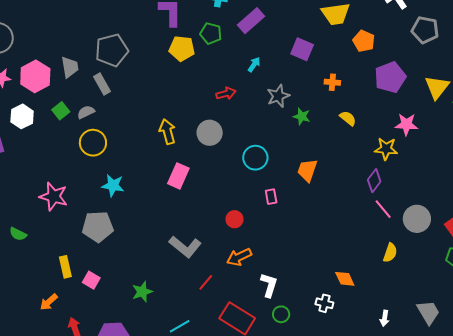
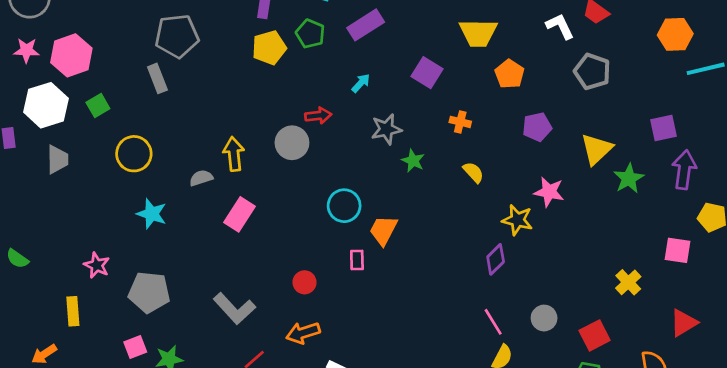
yellow pentagon: (182, 48) -> (269, 48), turned -30
gray trapezoid: (70, 67) -> (57, 159), moved
purple pentagon: (390, 77) -> (537, 127), size x0.7
gray semicircle: (86, 112) -> (201, 178), moved
white hexagon: (22, 116) -> (46, 105), size x1.4
gray circle: (210, 133) -> (292, 143), moved
orange trapezoid: (307, 170) -> (383, 230), moved
pink star: (54, 196) -> (97, 265), moved, size x0.7
pink line: (383, 209) -> (493, 322), moved
gray circle: (417, 219) -> (544, 318), size x0.7
gray pentagon: (98, 227) -> (149, 292), moved
pink square: (91, 280) -> (135, 347), moved, turned 30

